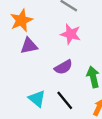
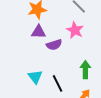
purple semicircle: (63, 67) -> (54, 45), moved

